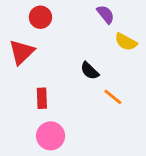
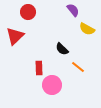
red rectangle: (42, 98) -> (39, 68), moved
pink circle: (51, 136) -> (52, 85), moved

